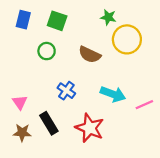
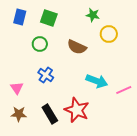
yellow circle: (127, 39) -> (109, 34), size x0.7
blue cross: (66, 91) -> (46, 75), moved
black rectangle: (49, 123) -> (50, 114), moved

